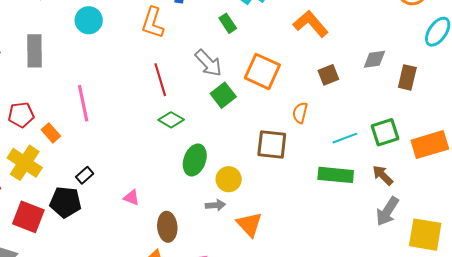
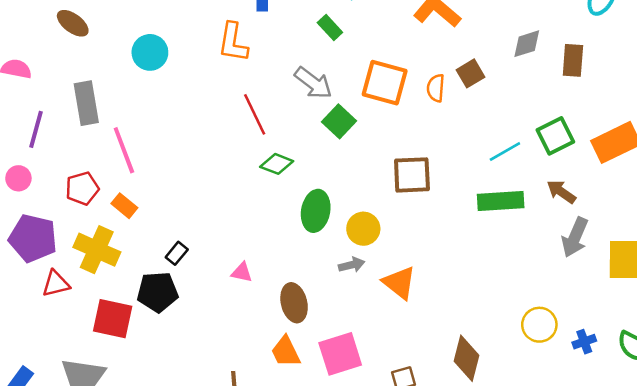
pink line: (83, 103) -> (124, 150), moved
orange semicircle: (300, 113) -> (436, 88), moved

